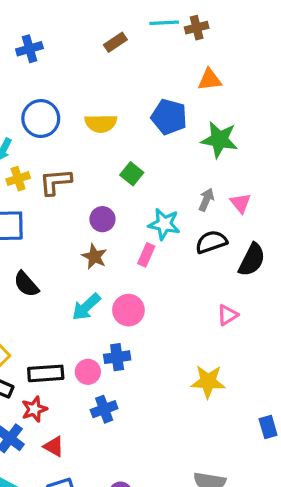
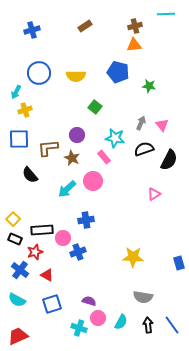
cyan line: (164, 23) -> (166, 14), moved
brown cross: (197, 28) -> (135, 26), moved
orange triangle: (210, 80) -> (134, 45), moved
green star: (219, 140) -> (149, 86), size x0.6
brown L-shape: (55, 182) -> (48, 148), moved
pink rectangle: (146, 255) -> (104, 157), turned -64
pink circle: (128, 310) -> (93, 181), moved
pink circle: (88, 372) -> (63, 238), moved
yellow star: (208, 382) -> (133, 257), moved

